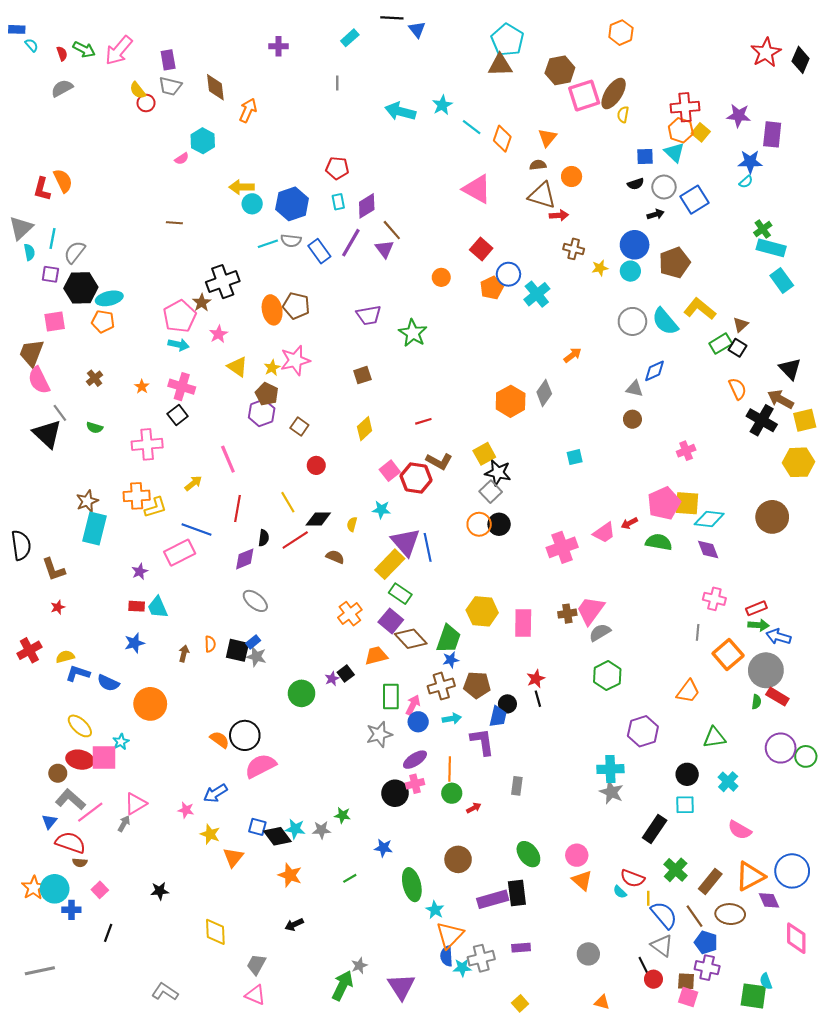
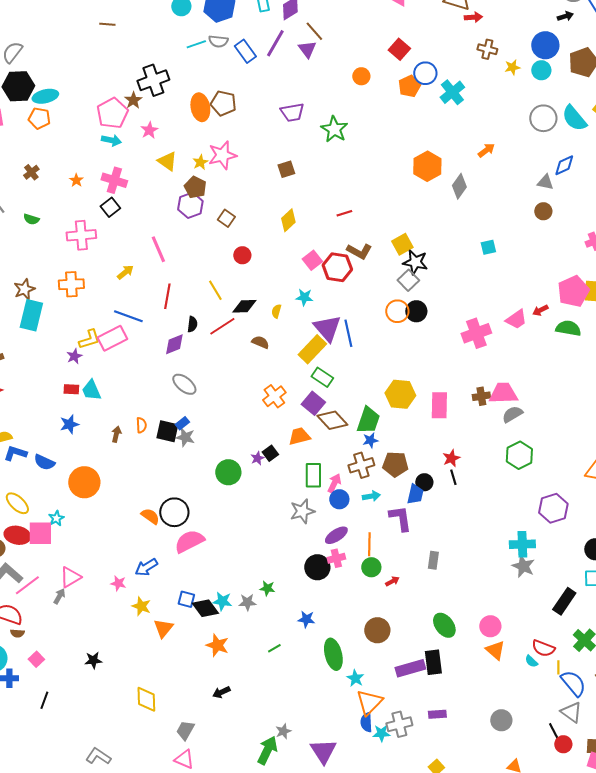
orange hexagon: (511, 401) -> (427, 166), moved
yellow L-shape: (155, 507) -> (89, 339), moved
pink trapezoid: (590, 610) -> (503, 393), turned 52

